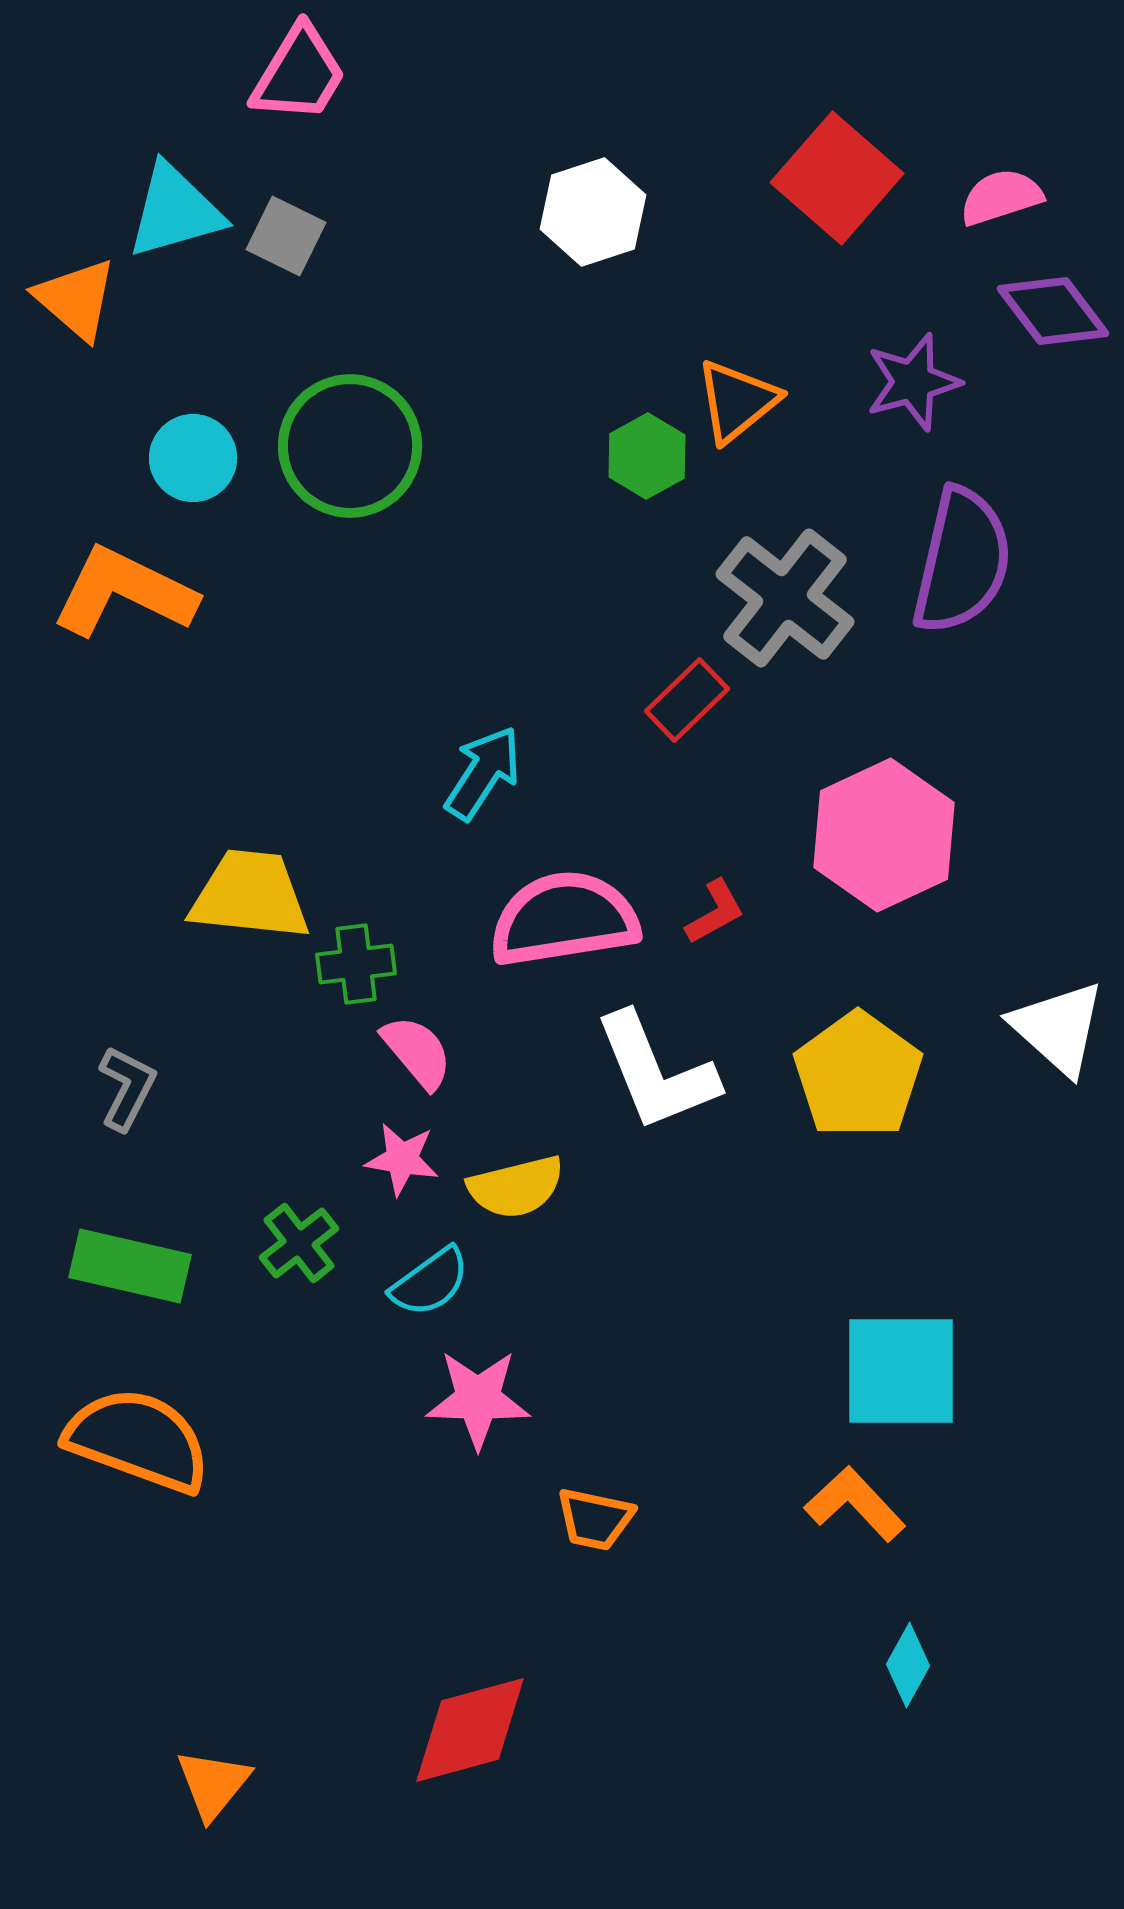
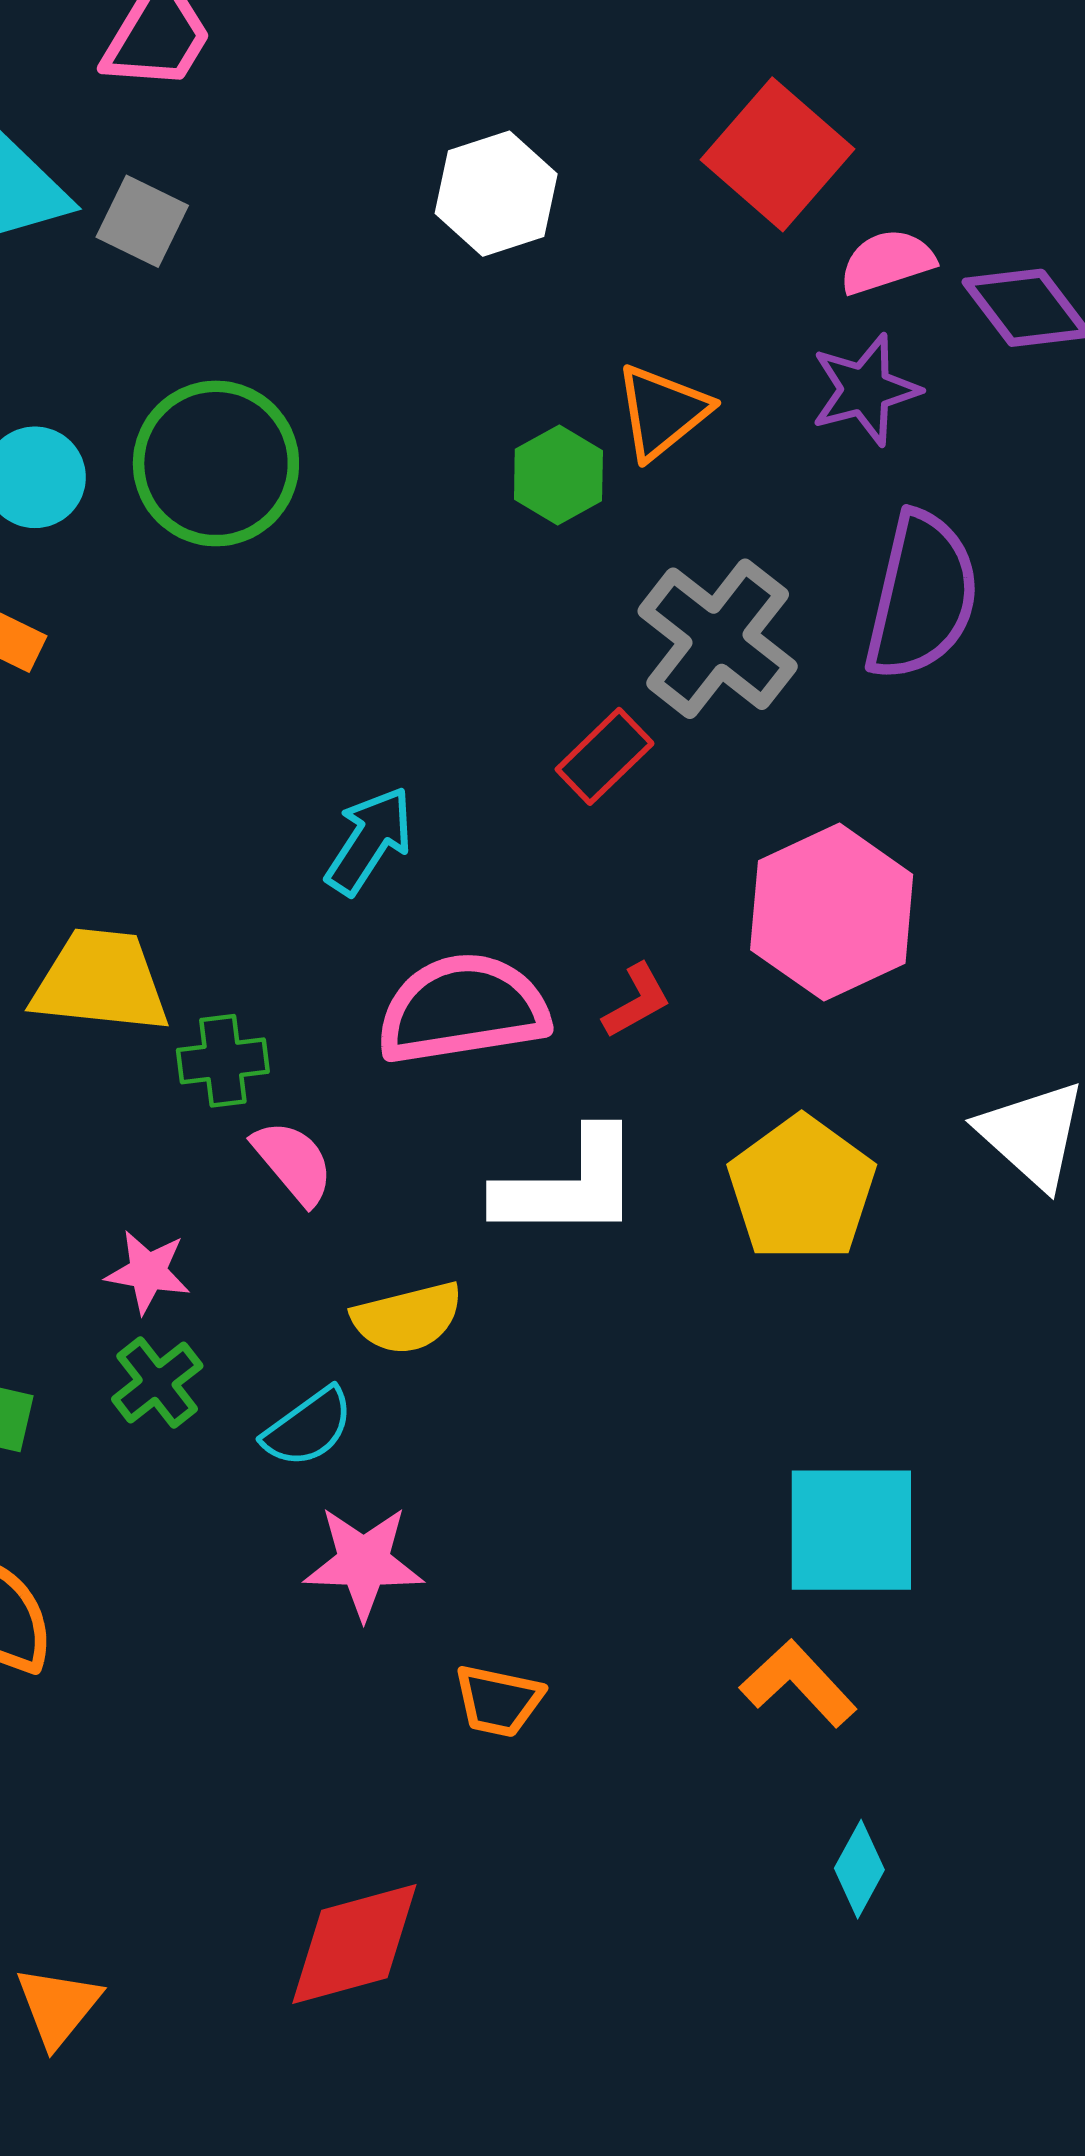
pink semicircle: (1001, 197) -> (887, 262), moved
white L-shape: (656, 1072) -> (569, 1185), turned -68
pink star: (402, 1159) -> (148, 1272), moved

